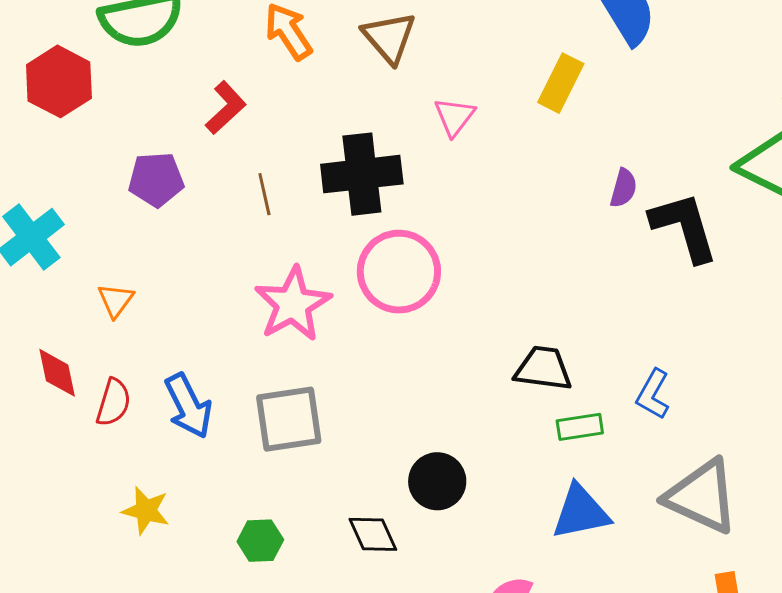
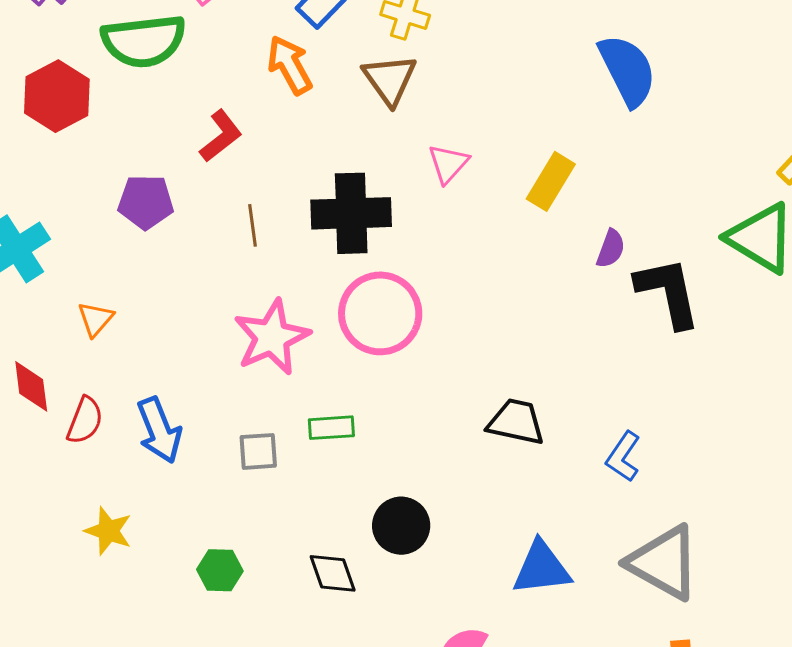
yellow rectangle: (561, 83) -> (551, 181), moved
gray square: (289, 419) -> (258, 451), size x0.6
green rectangle: (580, 427) -> (331, 428), moved

